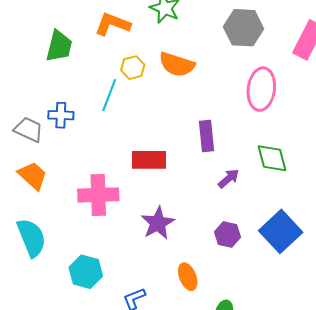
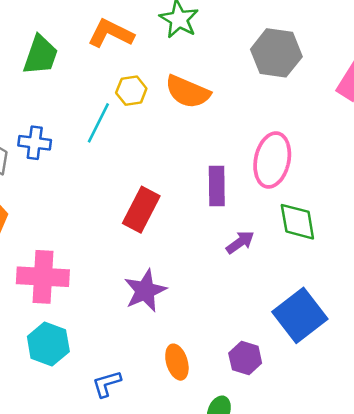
pink ellipse: (261, 89) -> (272, 160), moved
red rectangle: (149, 160) -> (141, 210), turned -68
pink cross: (98, 195) -> (43, 277), moved
purple hexagon: (228, 234) -> (245, 358), moved

